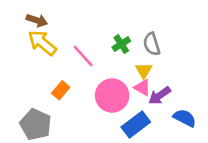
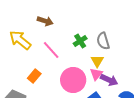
brown arrow: (37, 20) -> (45, 21), moved
pink triangle: (142, 88) -> (96, 74), turned 40
purple arrow: (160, 96) -> (109, 80), turned -120

